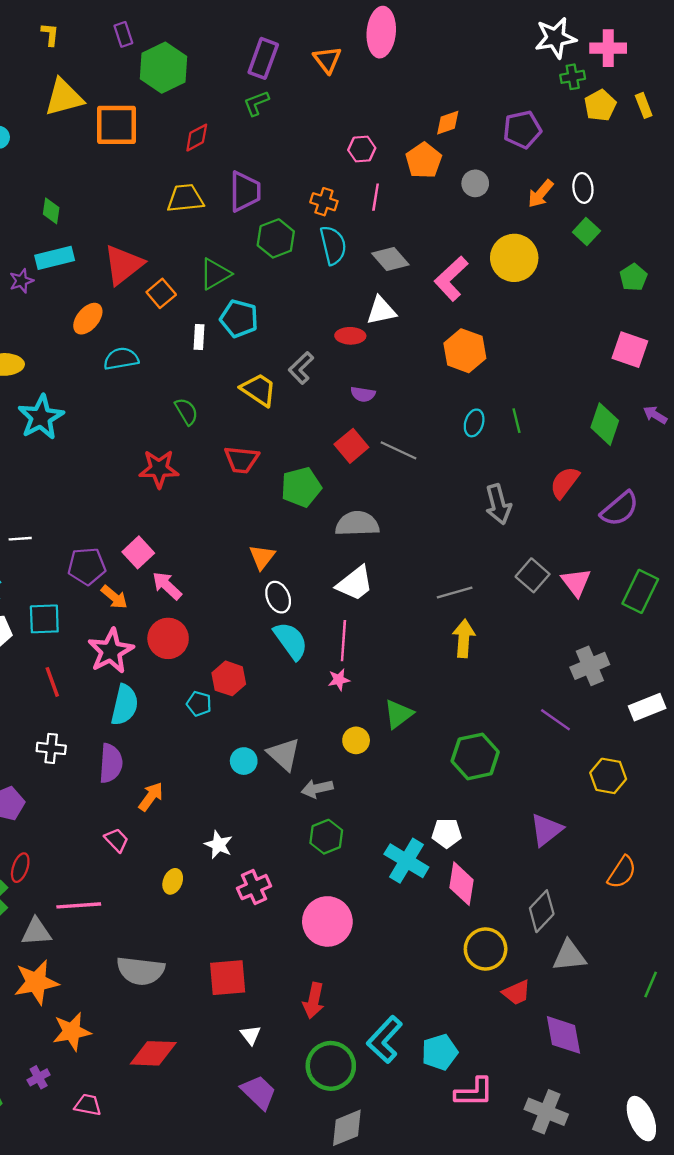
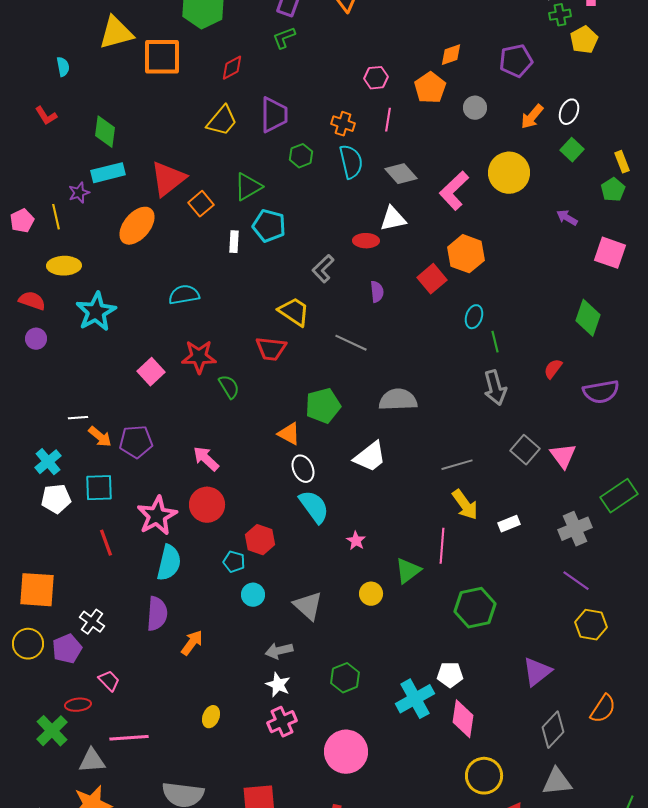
yellow rectangle: (644, 105) -> (622, 162), moved
white ellipse: (583, 188) -> (569, 112), turned 30
yellow trapezoid: (185, 198) -> (222, 121), turned 136
green diamond: (51, 211) -> (105, 132), size x1.4
green hexagon: (276, 238) -> (301, 156), size x0.7
orange ellipse: (88, 319) -> (137, 226), size x1.4
cyan semicircle: (121, 359) -> (184, 295), moved
yellow trapezoid: (259, 390) -> (294, 312), moved
purple semicircle: (363, 394) -> (377, 292), turned -105
green semicircle: (186, 411) -> (229, 387), moved
purple arrow: (655, 415) -> (567, 218), moved
green line: (516, 421) -> (495, 342), moved
red square: (351, 446) -> (432, 279), moved
gray line: (398, 450) -> (351, 343), moved
red semicircle: (565, 483) -> (553, 369), size x0.7
green pentagon: (301, 487) -> (323, 406), moved
purple semicircle: (620, 509) -> (601, 392), turned 30
gray semicircle: (357, 524) -> (398, 400), moved
pink square: (138, 552) -> (151, 372), moved
orange triangle: (262, 557) -> (289, 434), turned -40
green rectangle: (640, 591) -> (619, 496), moved, turned 30
orange arrow: (114, 597) -> (100, 437), moved
yellow arrow: (464, 638) -> (465, 505), turned 140
pink line: (343, 641) -> (442, 546), moved
pink star: (339, 680) -> (356, 541), turned -30
white rectangle: (647, 707) -> (509, 524), moved, size x0.7
purple line: (555, 720) -> (576, 581), moved
white cross: (51, 748) -> (92, 622), moved, turned 30
cyan circle: (244, 761) -> (253, 595), moved
gray arrow: (317, 789) -> (279, 651), moved
pink trapezoid: (117, 840) -> (109, 681), moved
white star: (219, 845) -> (278, 685), moved
cyan cross: (406, 861) -> (415, 699), turned 30
red ellipse: (20, 868) -> (78, 705), turned 65
gray diamond: (542, 911) -> (553, 730), moved

